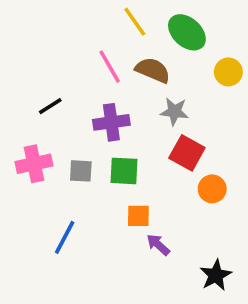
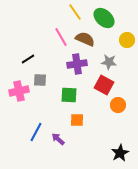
gray star: (174, 112) -> (109, 62), moved
purple cross: (111, 122) -> (77, 64), moved
gray square: (81, 171) -> (40, 80), moved
purple arrow: (158, 245) -> (58, 139), moved

